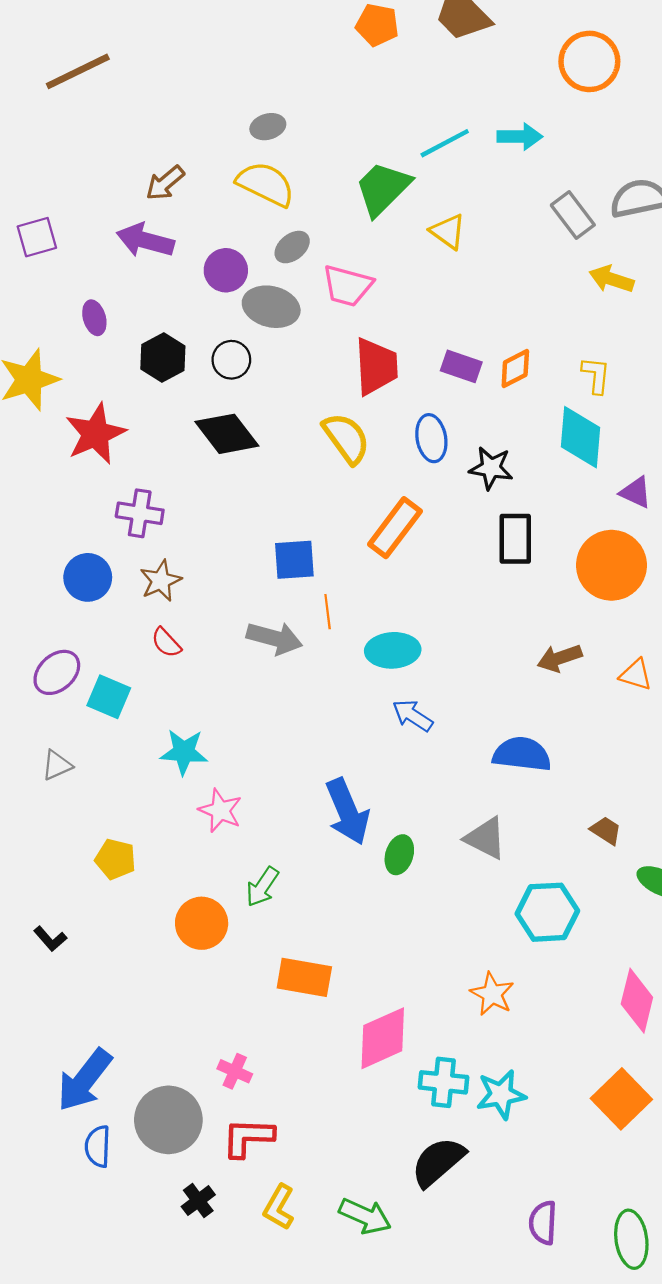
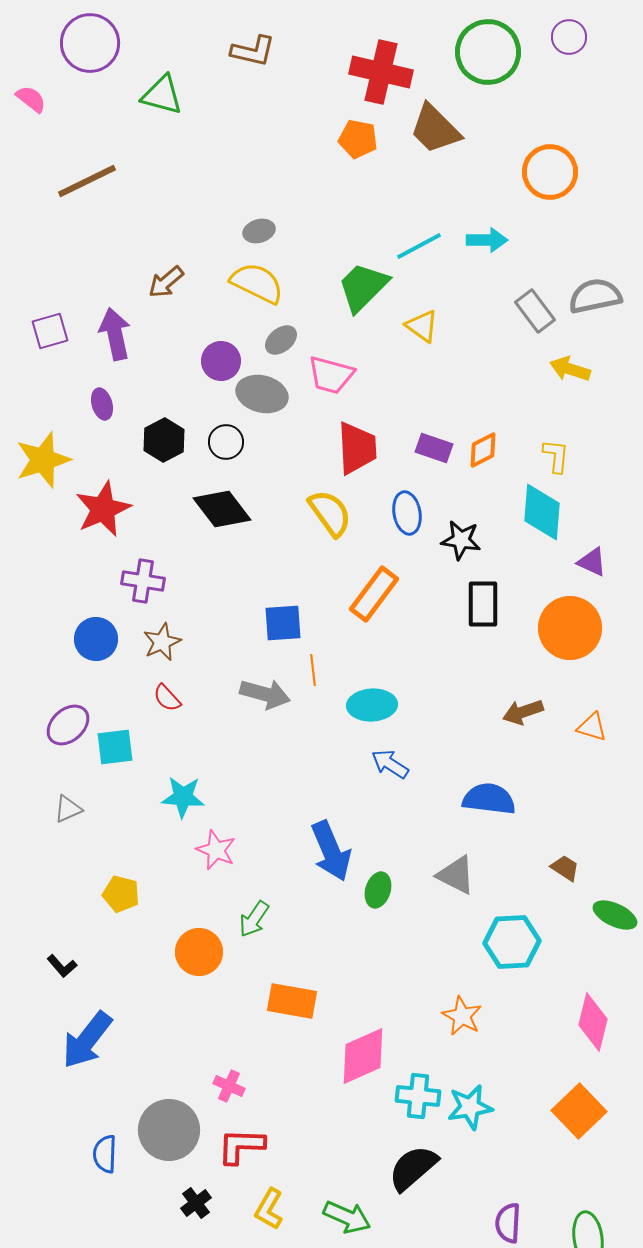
purple arrow: (145, 240) -> (115, 334), moved, turned 63
cyan square: (109, 697) -> (115, 747), turned -30
blue arrow: (84, 1080) -> (87, 1040), moved

